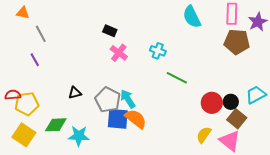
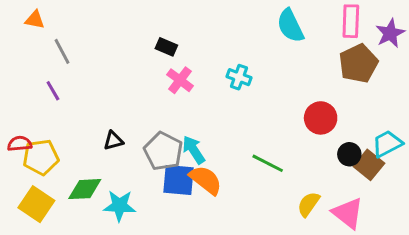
brown pentagon: (237, 42) -> (358, 64), turned -30
green line: (177, 78) -> (268, 163), moved
red circle: (212, 103) -> (321, 118), moved
brown square: (237, 119) -> (369, 165), moved

